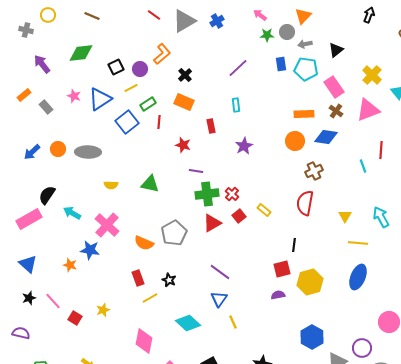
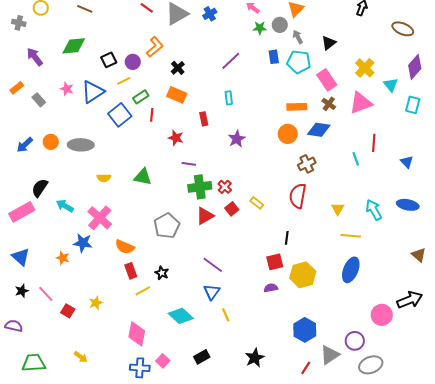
gray arrow: (305, 44) -> (298, 37), turned 72
orange semicircle: (144, 243) -> (125, 247), moved

